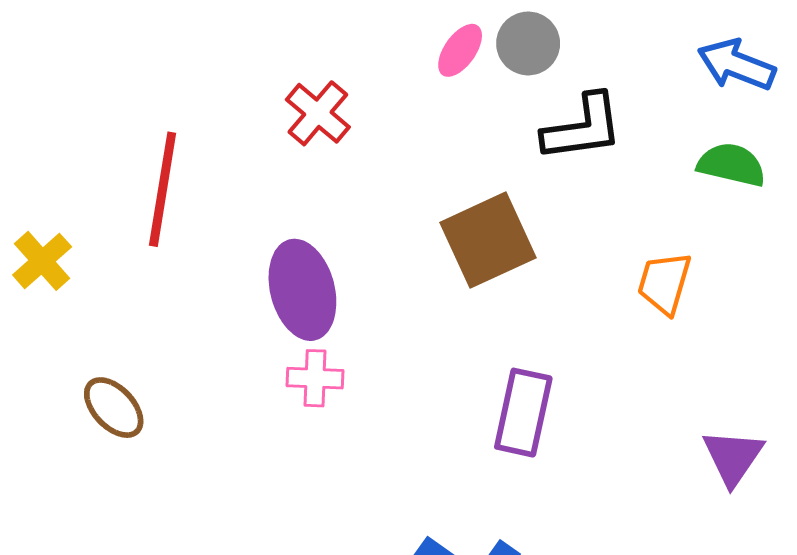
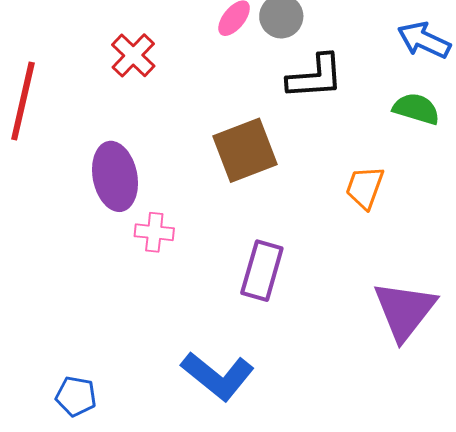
pink cross: (315, 378) -> (154, 232), moved
purple triangle: (733, 457) -> (405, 310), size x1.5

